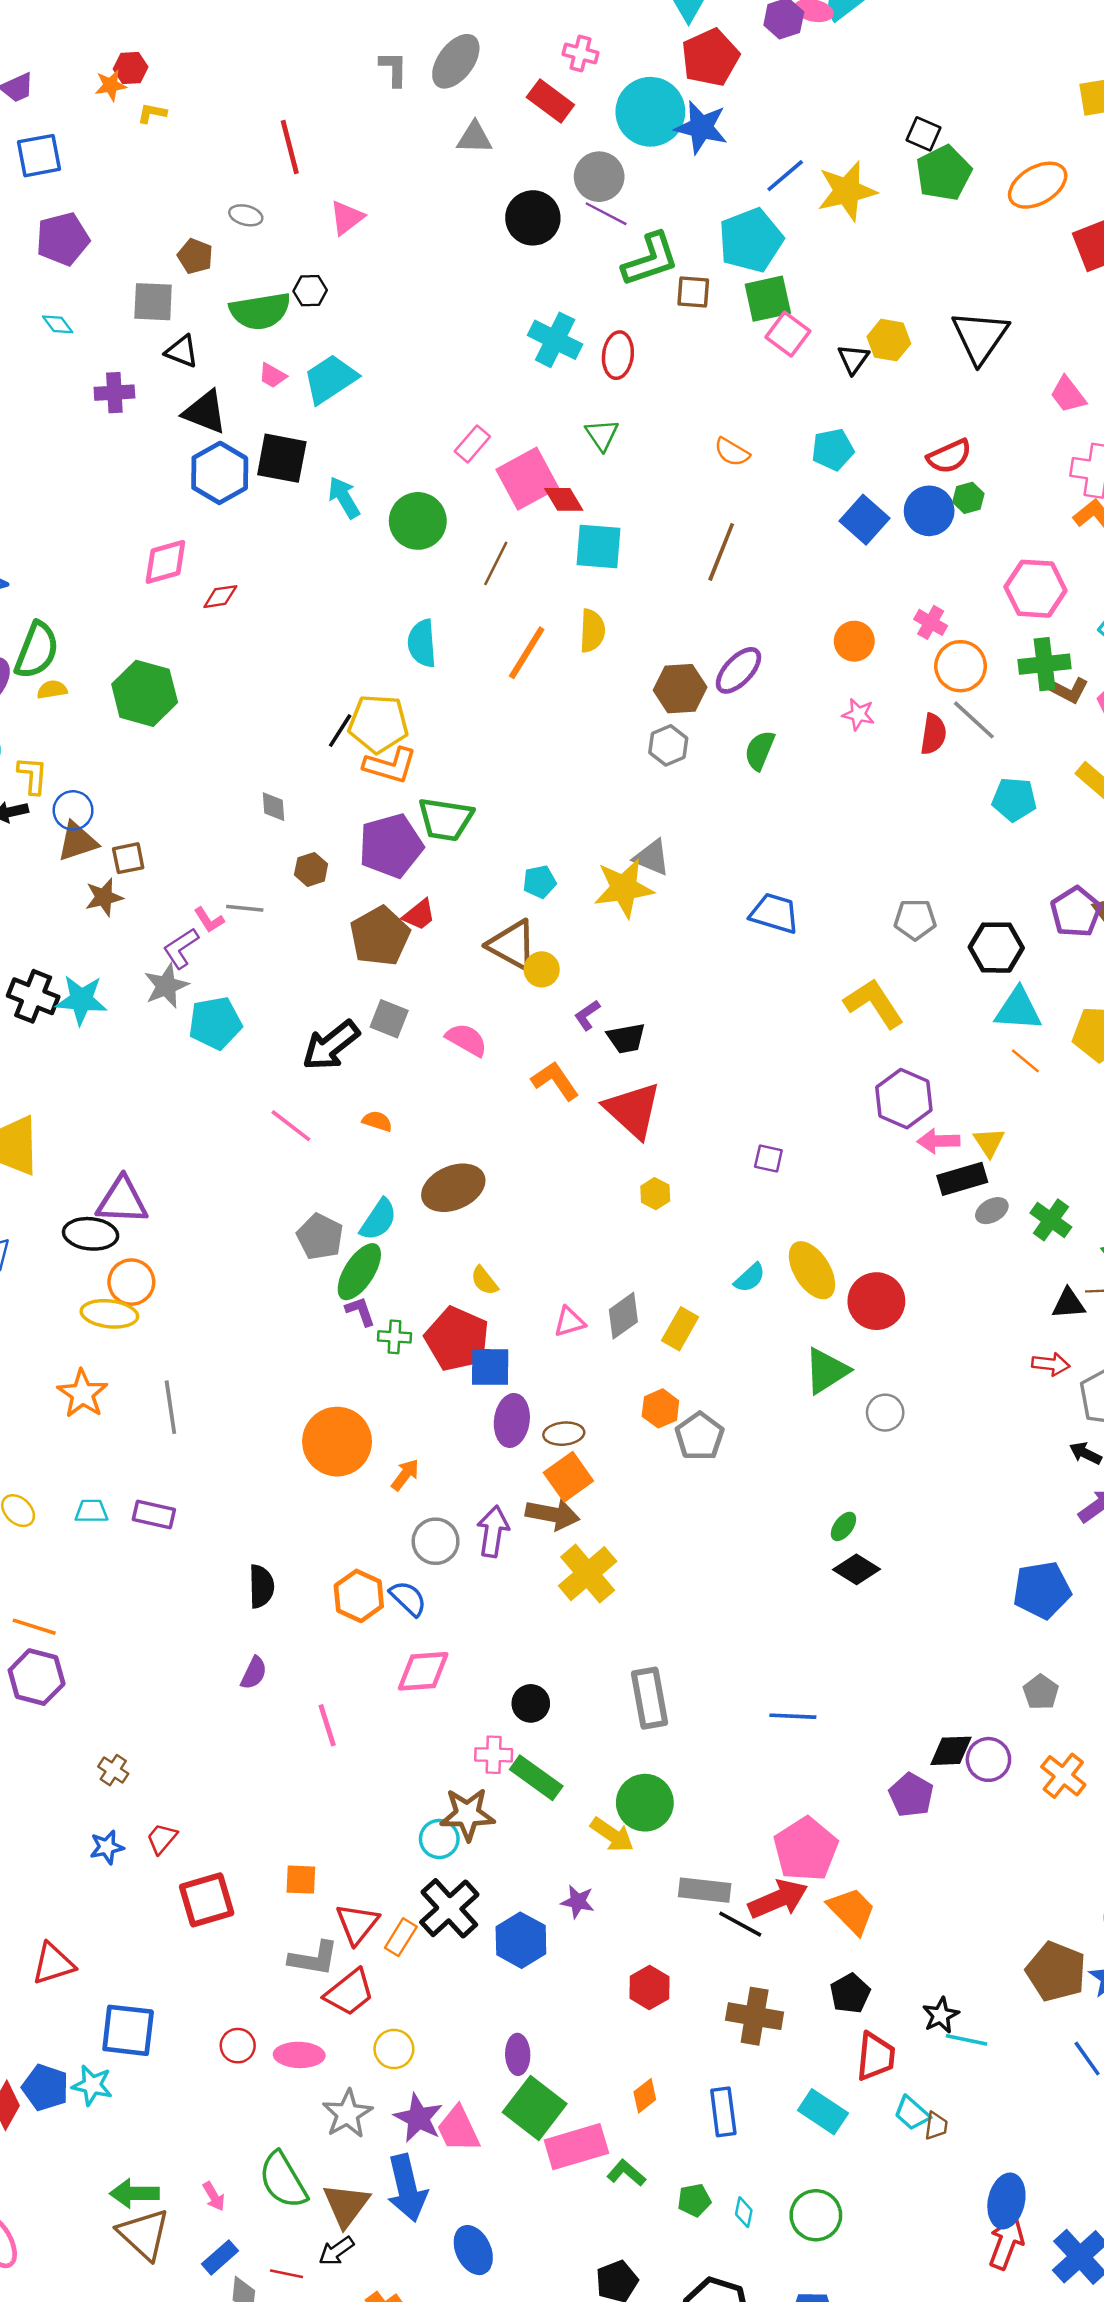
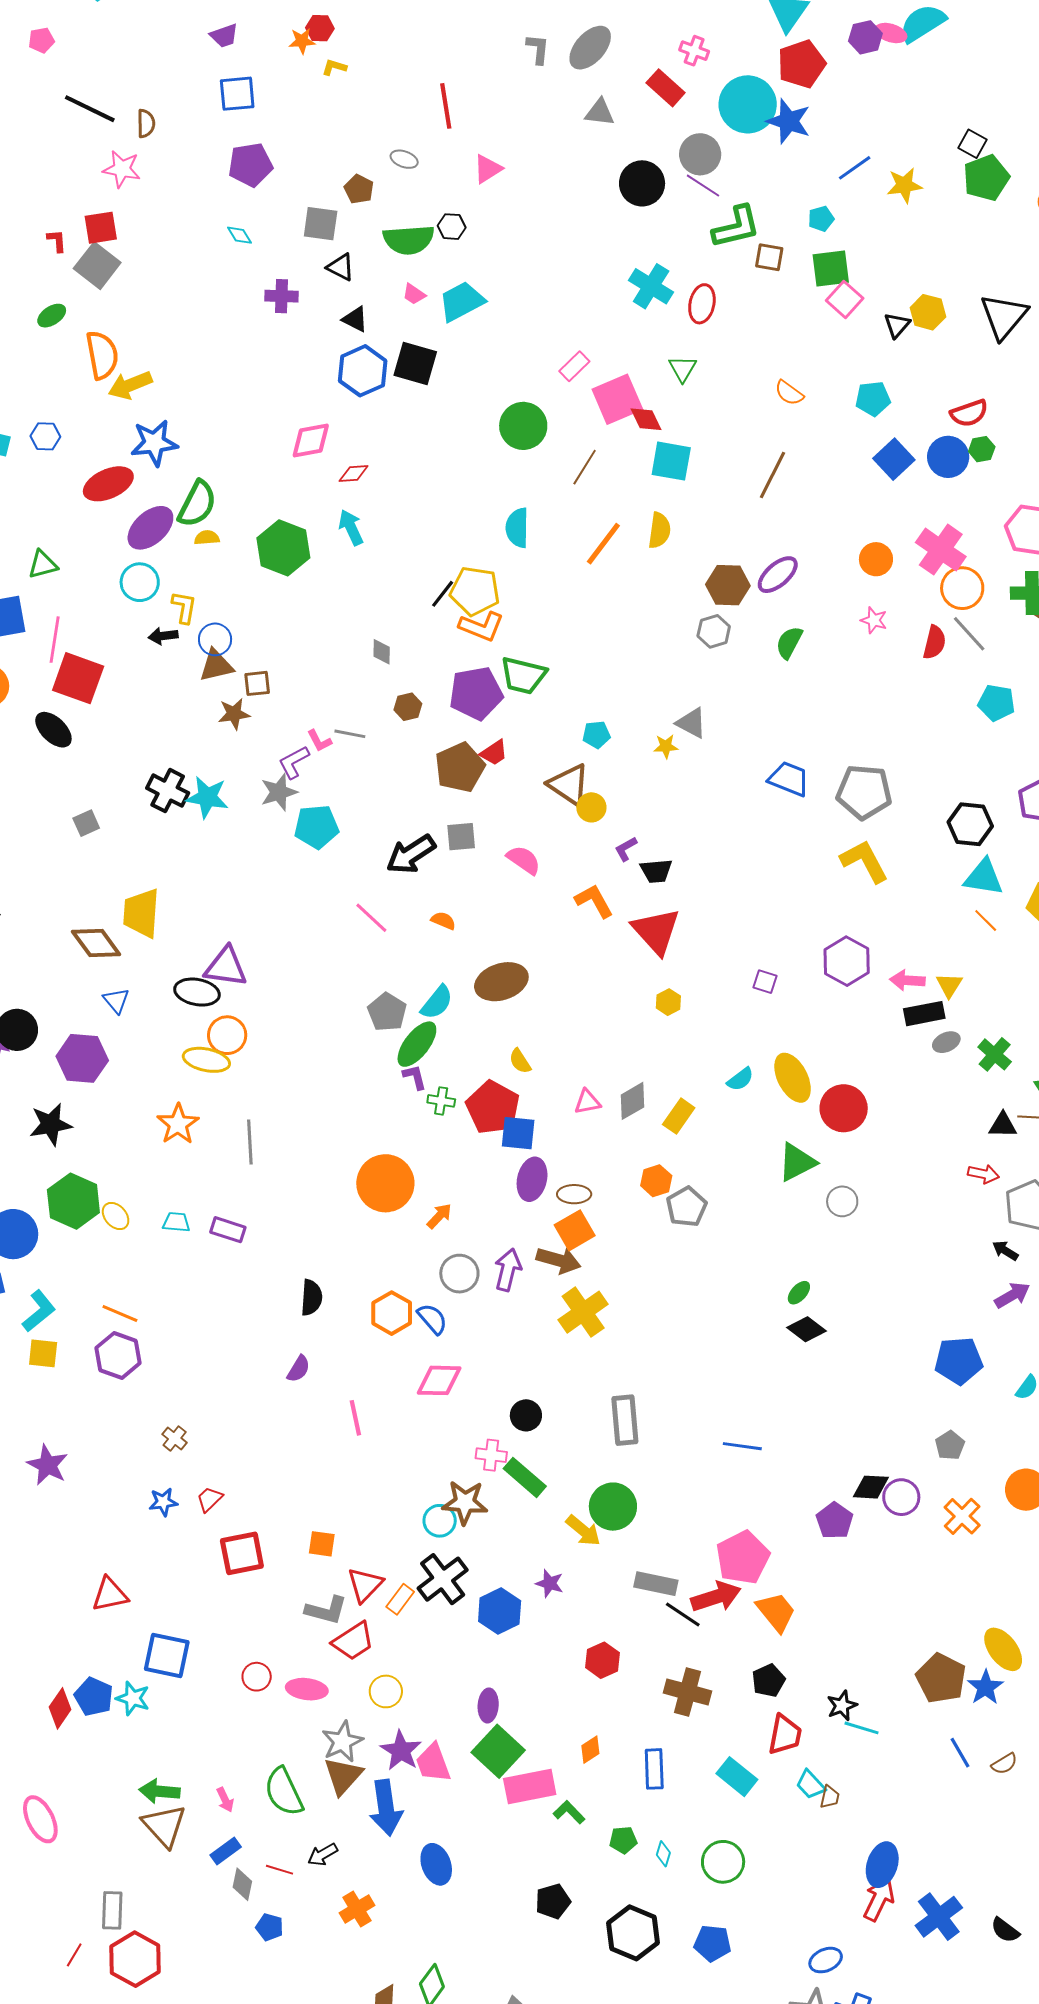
yellow star: (847, 191) -> (904, 185), size x0.7
cyan pentagon: (751, 240) -> (821, 219), size x0.5
black triangle: (205, 412) -> (355, 319), size x0.7
cyan arrow: (344, 498) -> (351, 527), moved
pink cross: (931, 622) -> (941, 550), size x1.8
yellow star: (624, 888) -> (666, 746), size x0.5
gray pentagon: (915, 919) -> (864, 792), moved, size x1.6
gray square: (389, 1019) -> (461, 837), turned -32
purple hexagon: (904, 1099) -> (847, 961), moved
brown triangle: (346, 2205) -> (343, 1776), moved

